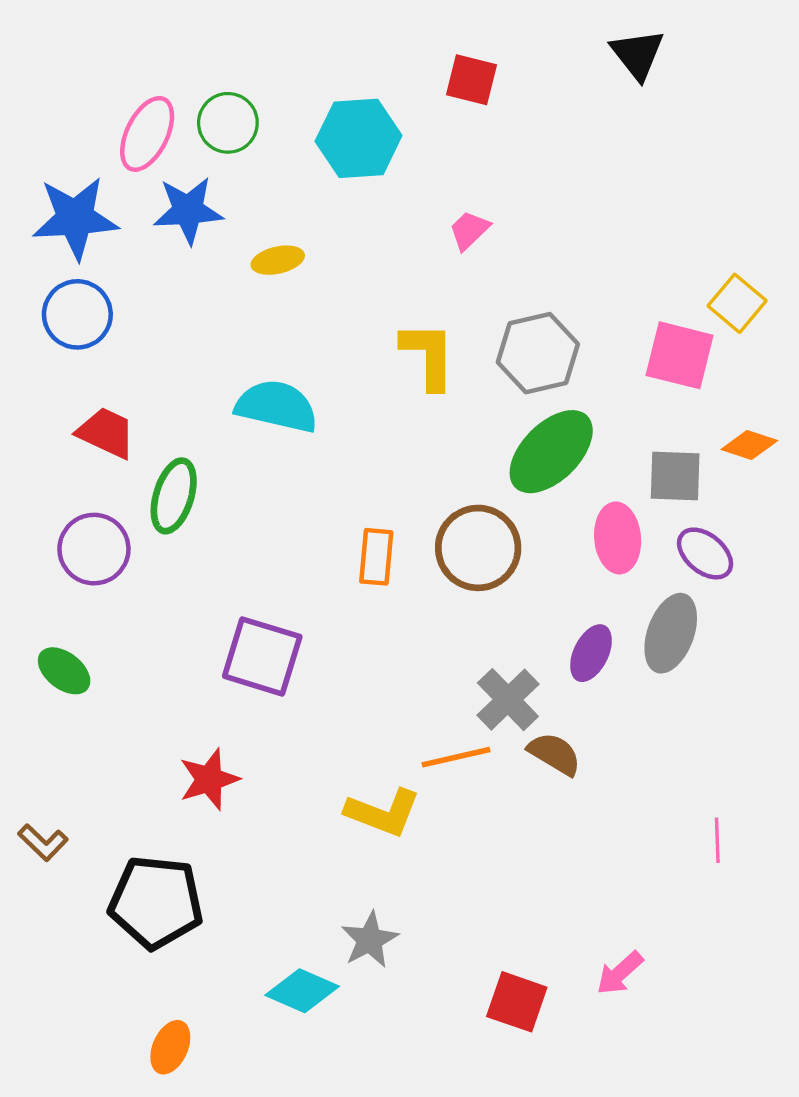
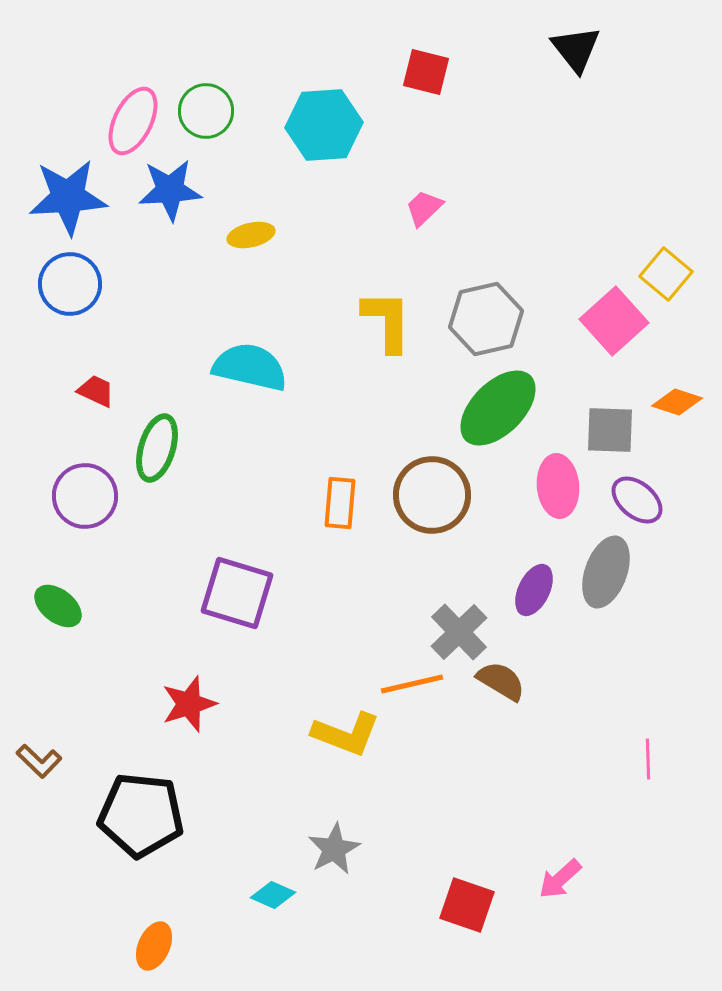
pink square: (680, 355) -> (614, 321), turned 34
red trapezoid: (106, 433) -> (96, 391), size x0.7
cyan diamond: (302, 991) -> (273, 895), size x0.7

